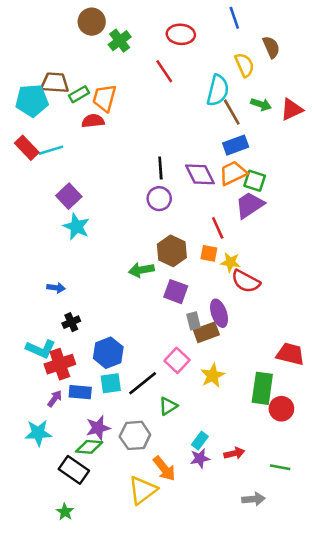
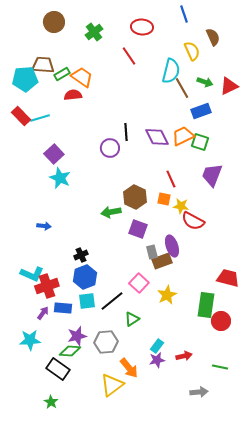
brown circle: (92, 22) -> (54, 22), moved
orange trapezoid: (104, 98) -> (82, 77), turned 110
blue rectangle: (236, 145) -> (201, 111), moved
purple circle: (159, 199) -> (110, 148), moved
purple trapezoid: (250, 205) -> (212, 175), moved, turned -35
black cross: (71, 322) -> (81, 255), moved

